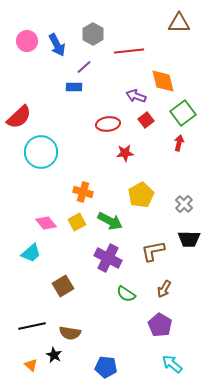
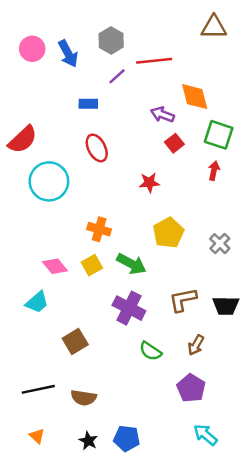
purple line: (84, 67) -> (117, 76), moved
green square: (183, 113) -> (219, 135), turned -35
red ellipse: (108, 124) -> (97, 148), moved, turned 70
black trapezoid: (189, 239) -> (226, 306), moved
black star: (54, 355) -> (88, 441), moved

